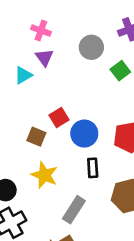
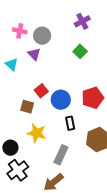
gray circle: (91, 47) -> (42, 36), moved
purple triangle: (44, 57) -> (34, 54), moved
cyan triangle: (23, 75) -> (12, 64), turned -40

